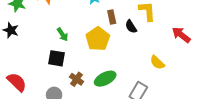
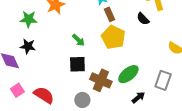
brown rectangle: (112, 17) -> (109, 14), moved
brown cross: (76, 79) -> (101, 80), size x1.5

